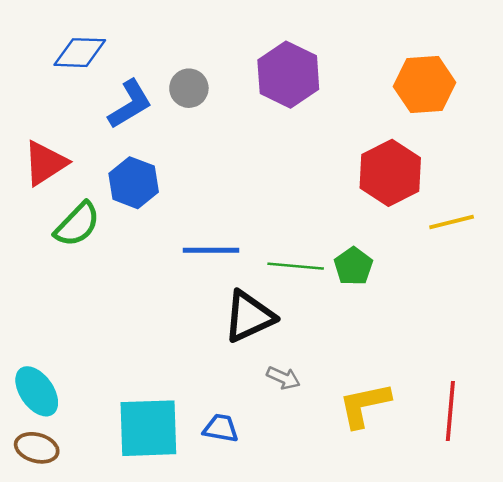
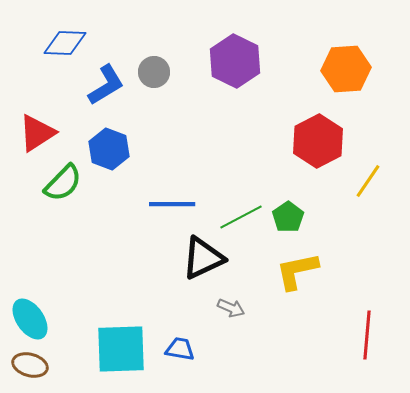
yellow line: (452, 222) -> (368, 181), turned -42
green line: (296, 266) -> (241, 217), turned -33
yellow L-shape: (364, 405) -> (297, 271), moved

